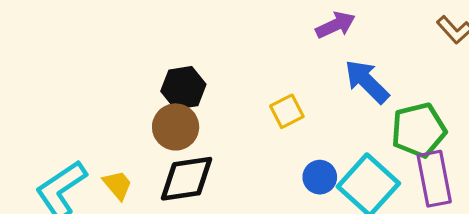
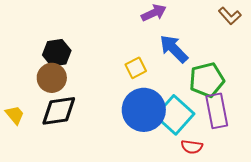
yellow square: (287, 111) -> (136, 68), moved
blue circle: (320, 177) -> (144, 110), size x2.0

